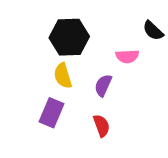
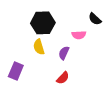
purple rectangle: (52, 113) -> (16, 71), moved
red semicircle: (101, 126) -> (63, 78), turned 64

